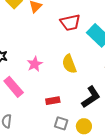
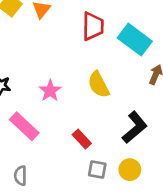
red trapezoid: (70, 22) -> (93, 26), turned -70
red rectangle: (53, 101) -> (82, 139), turned 64

